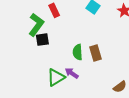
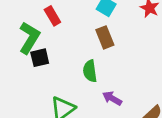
brown rectangle: (96, 53) -> (105, 37), moved
purple arrow: (72, 73) -> (112, 98), moved

